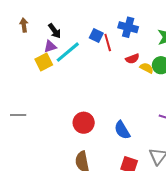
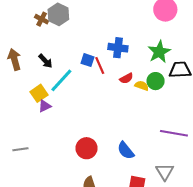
brown arrow: (24, 25) -> (14, 59), size x1.5
purple triangle: (50, 47) -> (45, 106), moved

